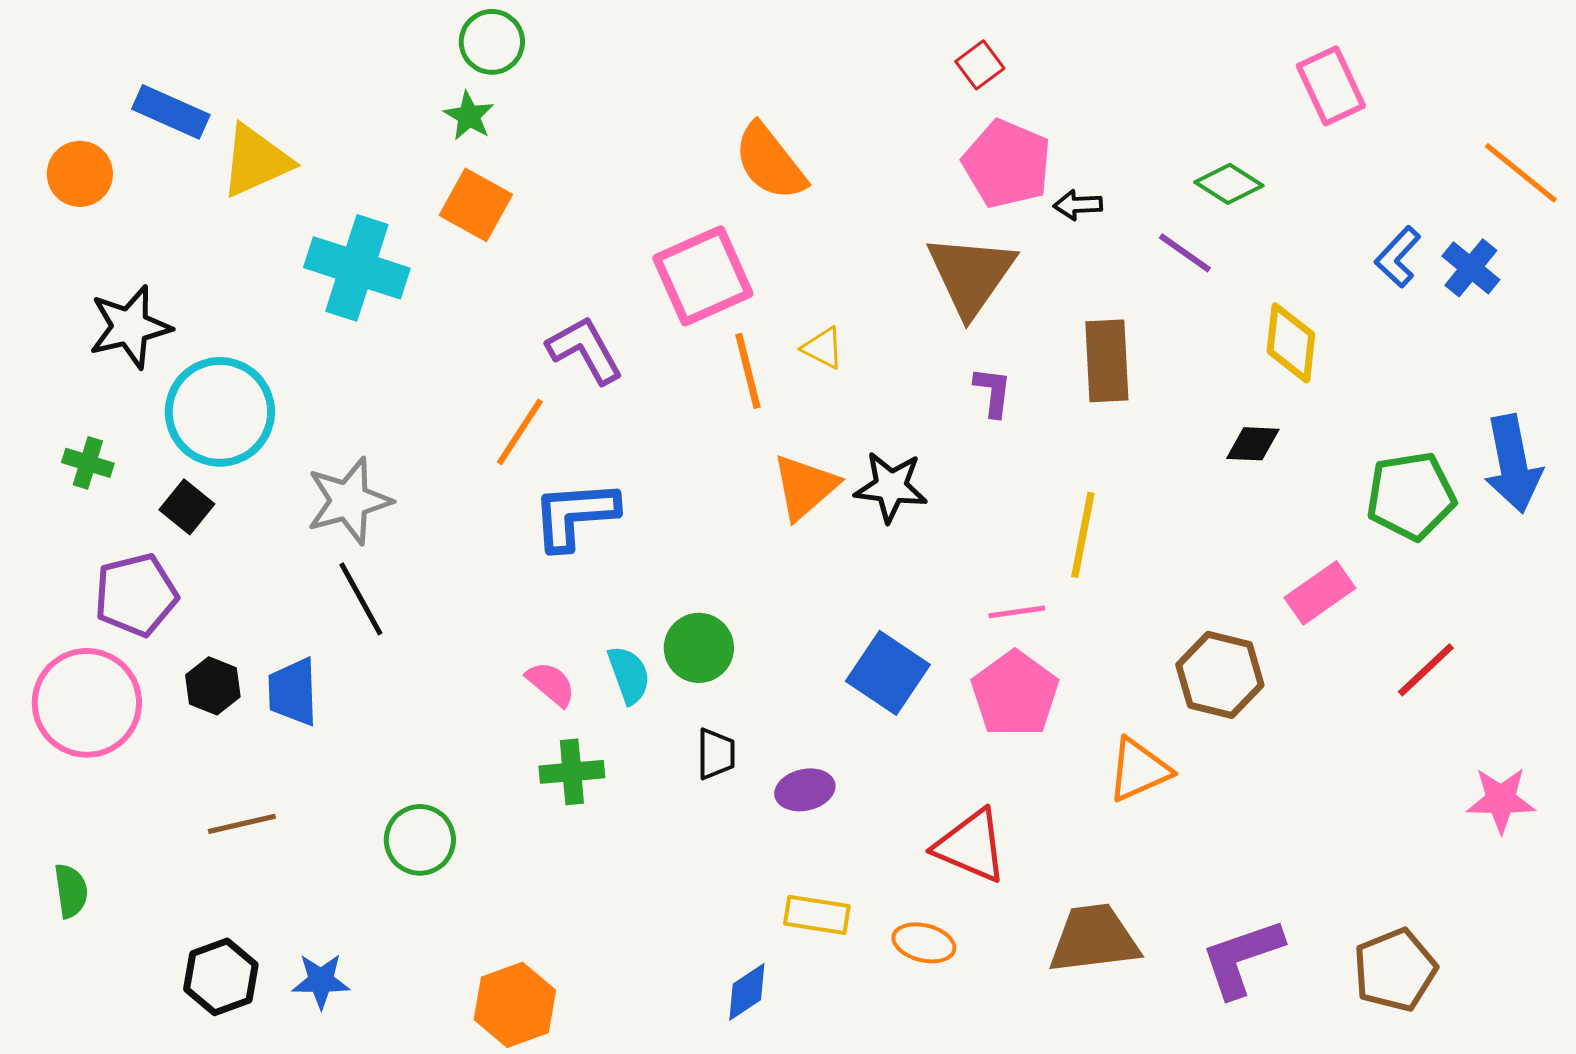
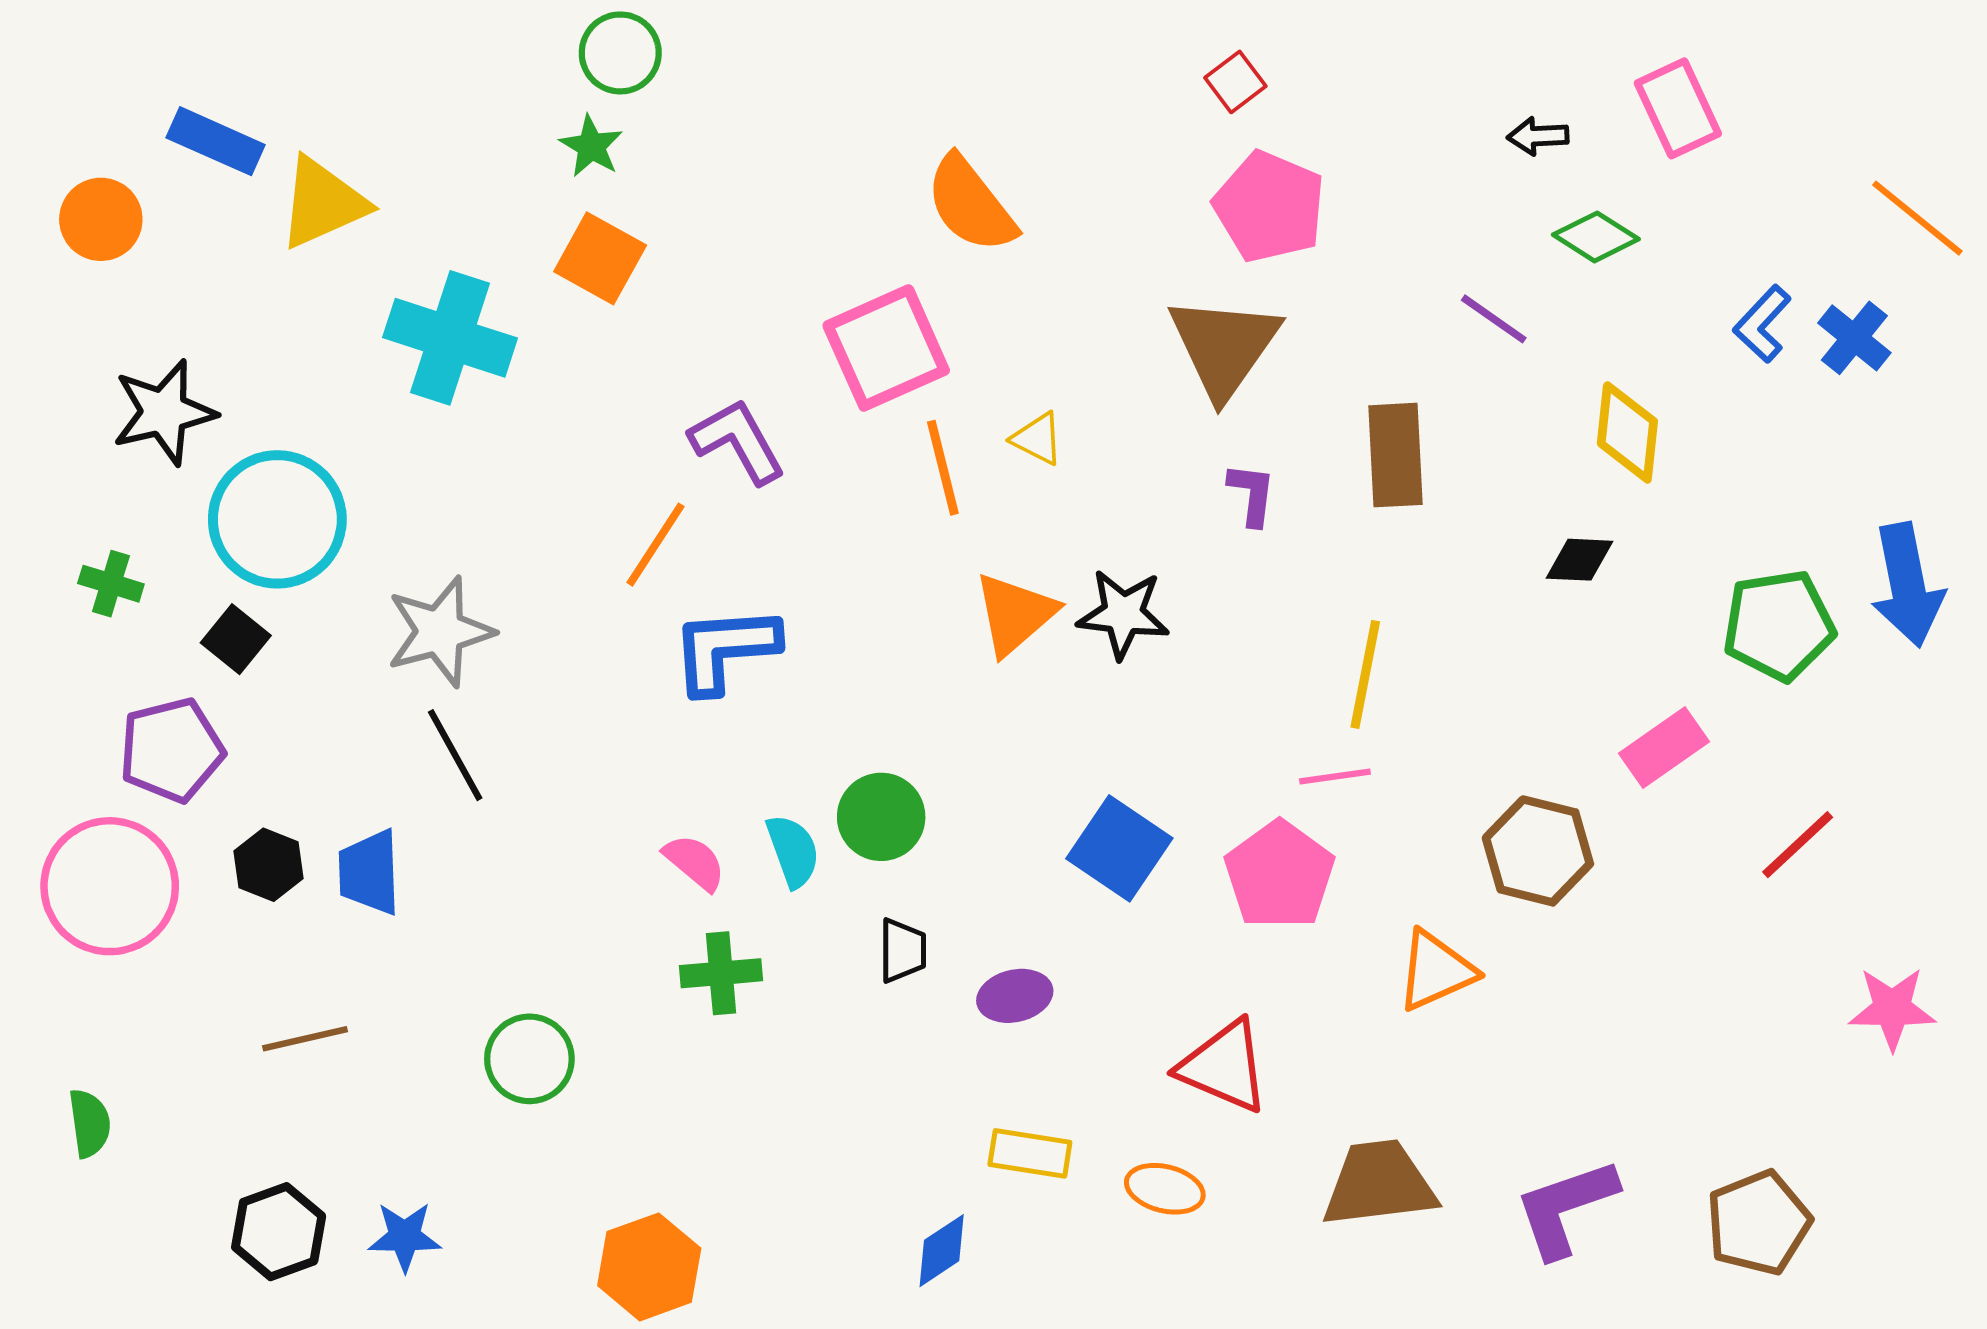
green diamond: (1229, 184) -> (1596, 237), moved
black arrow: (1078, 205) -> (1538, 136), moved
pink line: (1017, 612) -> (1335, 777), moved

